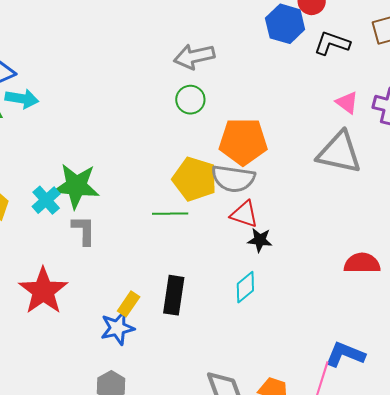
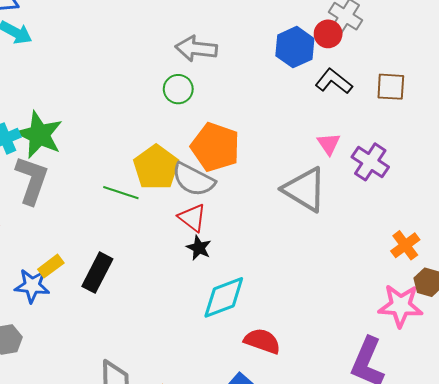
gray L-shape: (84, 230) -> (32, 180), size x1.5
red semicircle: (362, 263) -> (262, 341), moved
cyan diamond: (245, 287) -> (224, 297), moved, size x1.5

